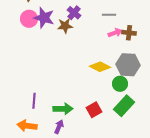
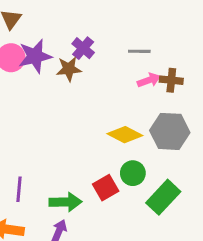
purple star: (44, 18) -> (35, 56), turned -30
green circle: (120, 84) -> (133, 173), moved
red square: (94, 110) -> (106, 188), moved

